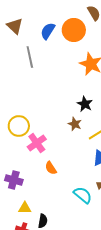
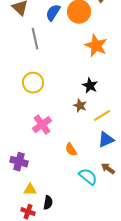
yellow circle: (19, 126) -> (33, 83), moved
orange semicircle: (51, 168) -> (71, 150), moved

